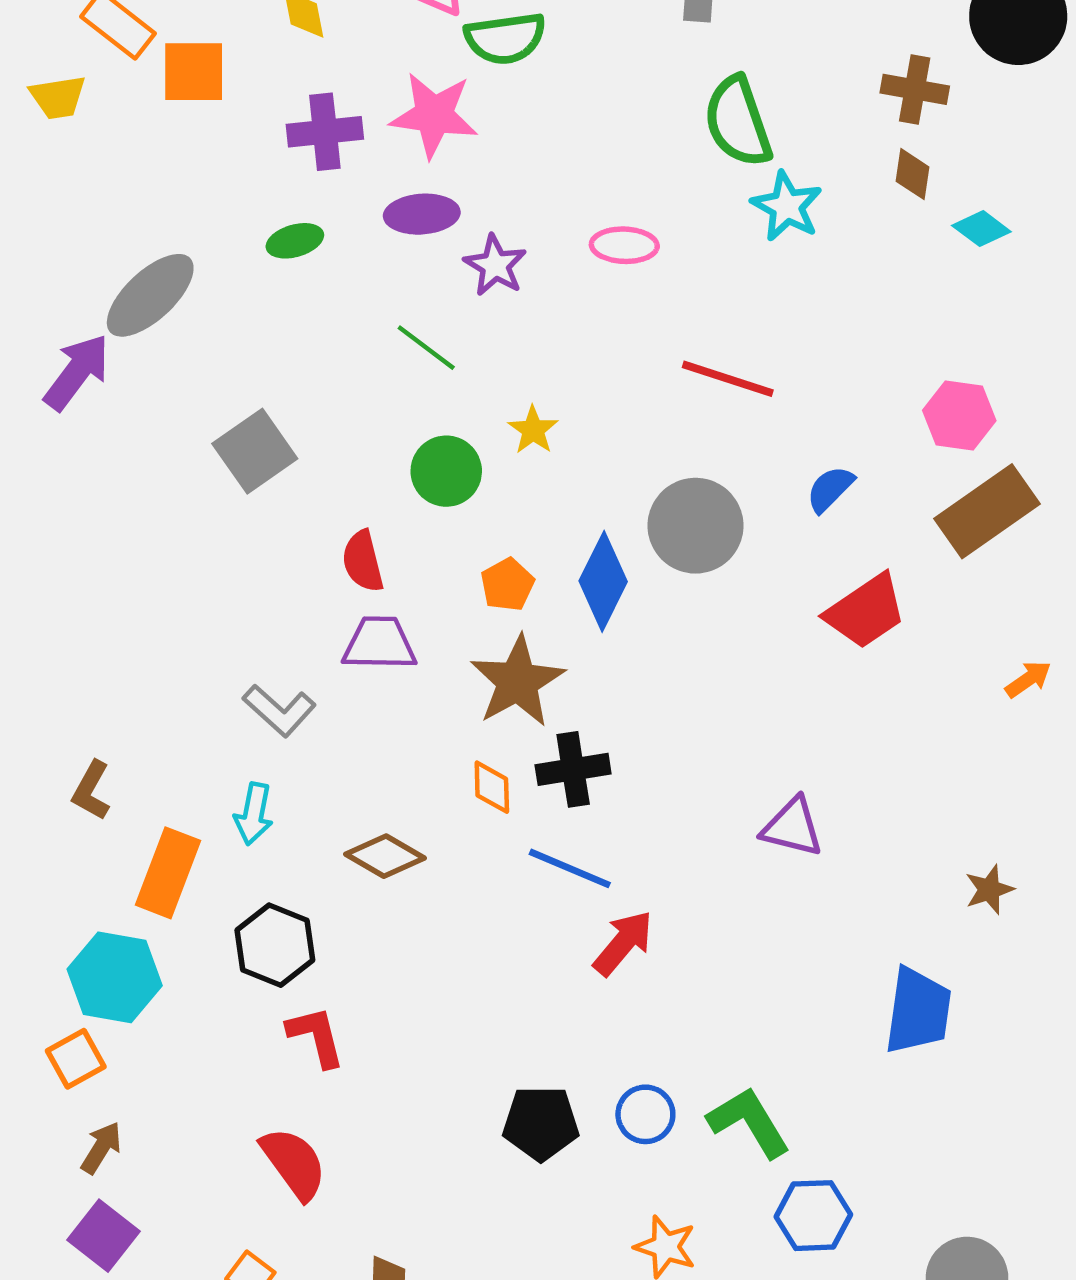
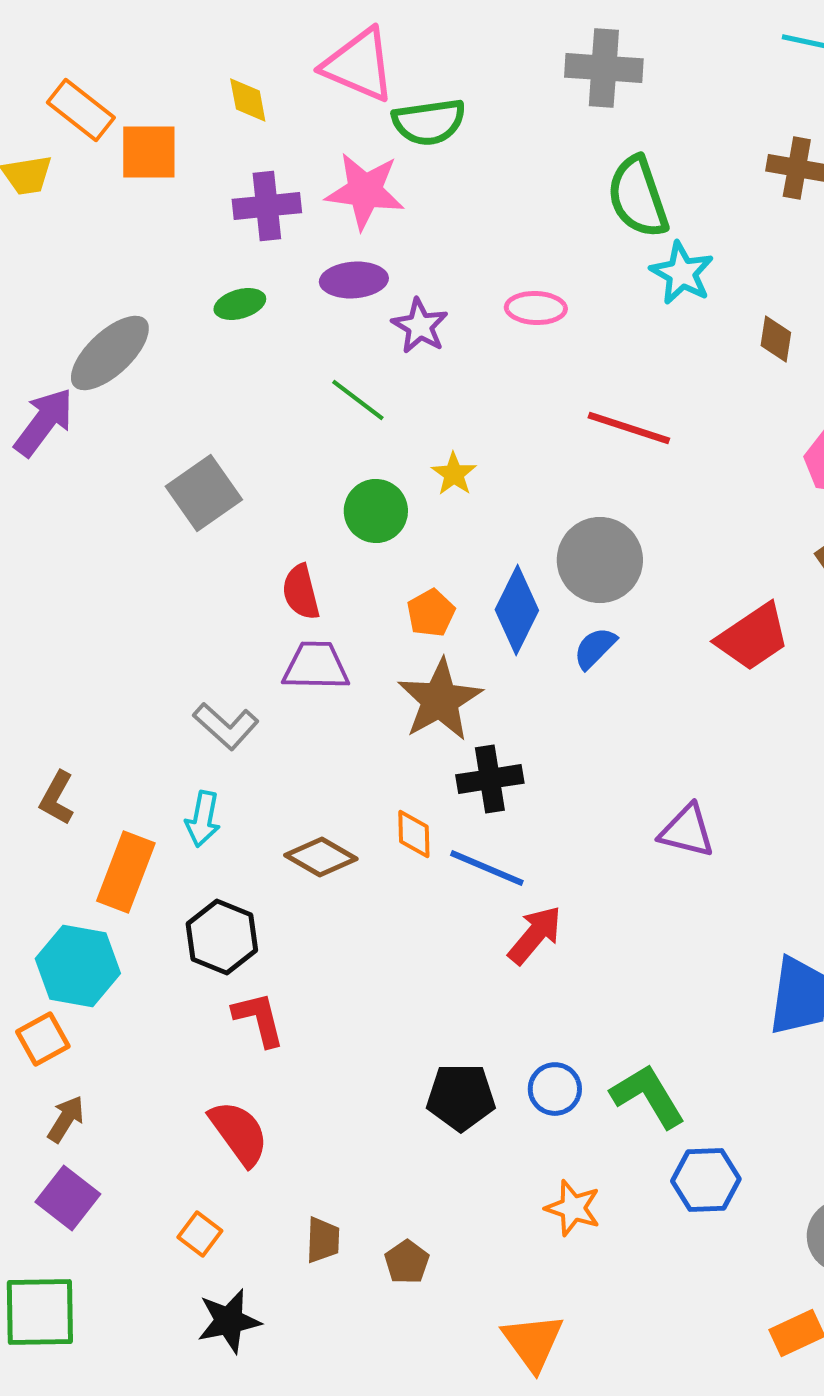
brown diamond: (912, 174) -> (776, 339), moved
blue semicircle: (830, 489) -> (595, 648), moved
orange diamond: (492, 787) -> (414, 834), moved

